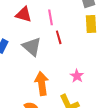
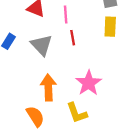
pink star: (77, 76) -> (89, 83), size x1.6

